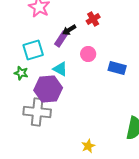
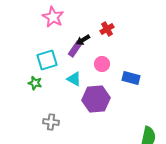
purple hexagon: (48, 89) -> (96, 99), moved
gray cross: (37, 112) -> (51, 122), size x0.6

